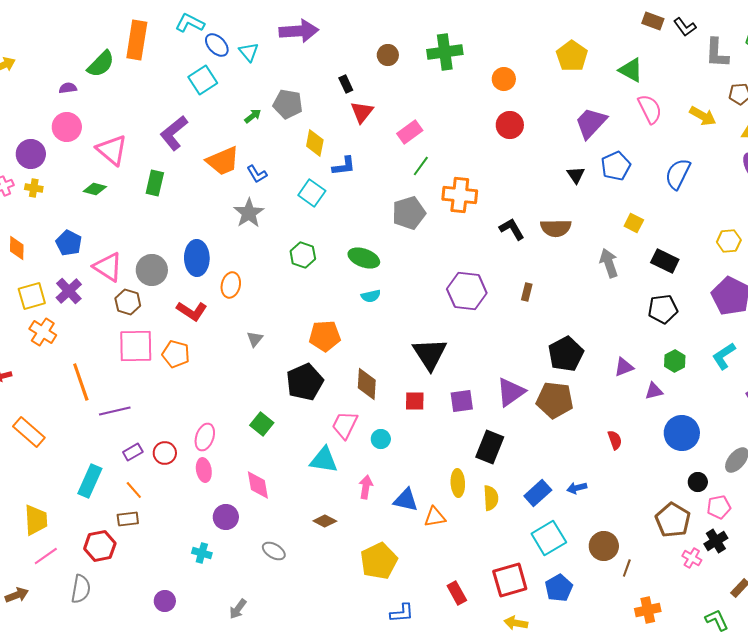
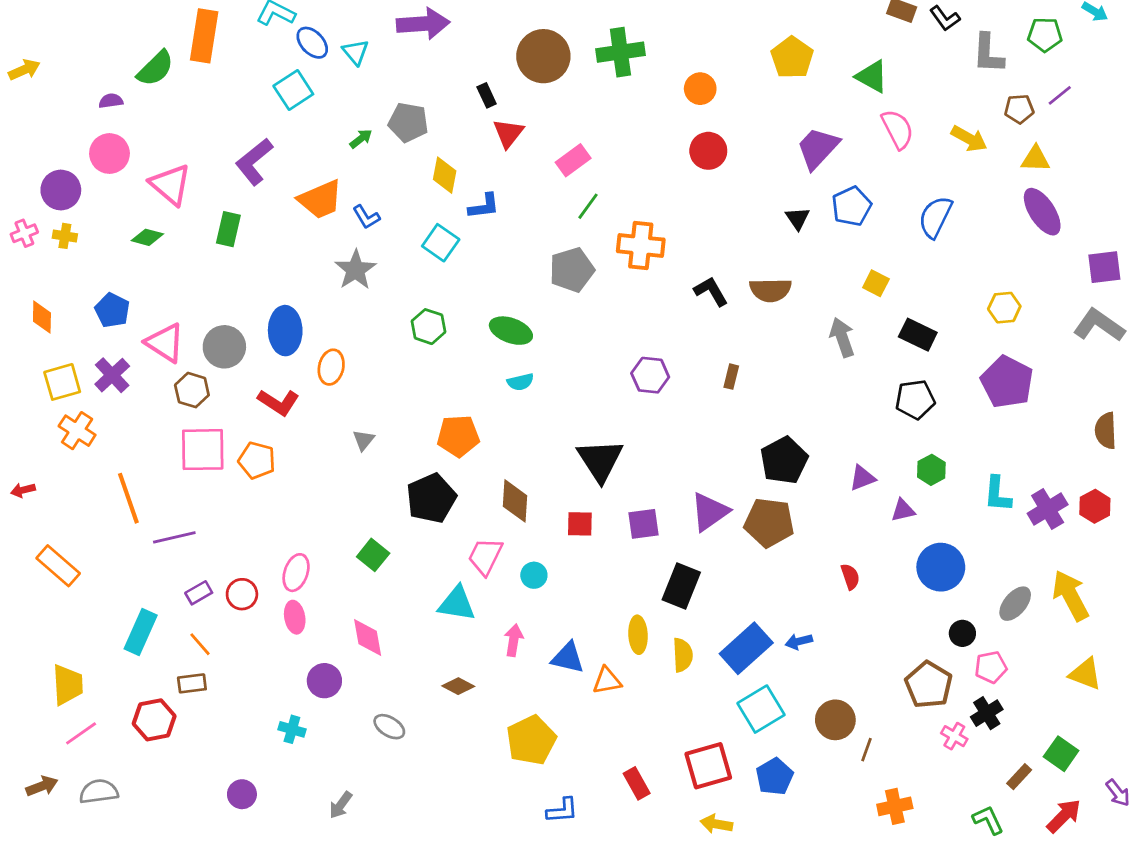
brown circle: (388, 55) -> (543, 56), size x1.8
purple hexagon: (467, 291) -> (650, 375), size x0.7
cyan L-shape: (724, 356) -> (998, 494), moved, turned -52
blue rectangle: (538, 493) -> (746, 648), size x1.4
gray semicircle: (81, 589) -> (99, 792), moved, turned -108

